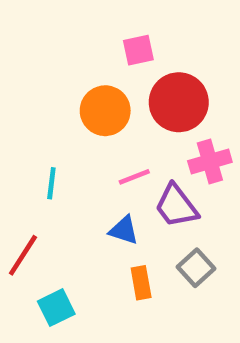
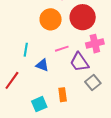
blue triangle: (124, 230) -> (42, 65), moved
gray square: (196, 268) -> (93, 83), moved
cyan square: (56, 308) -> (39, 104), moved

